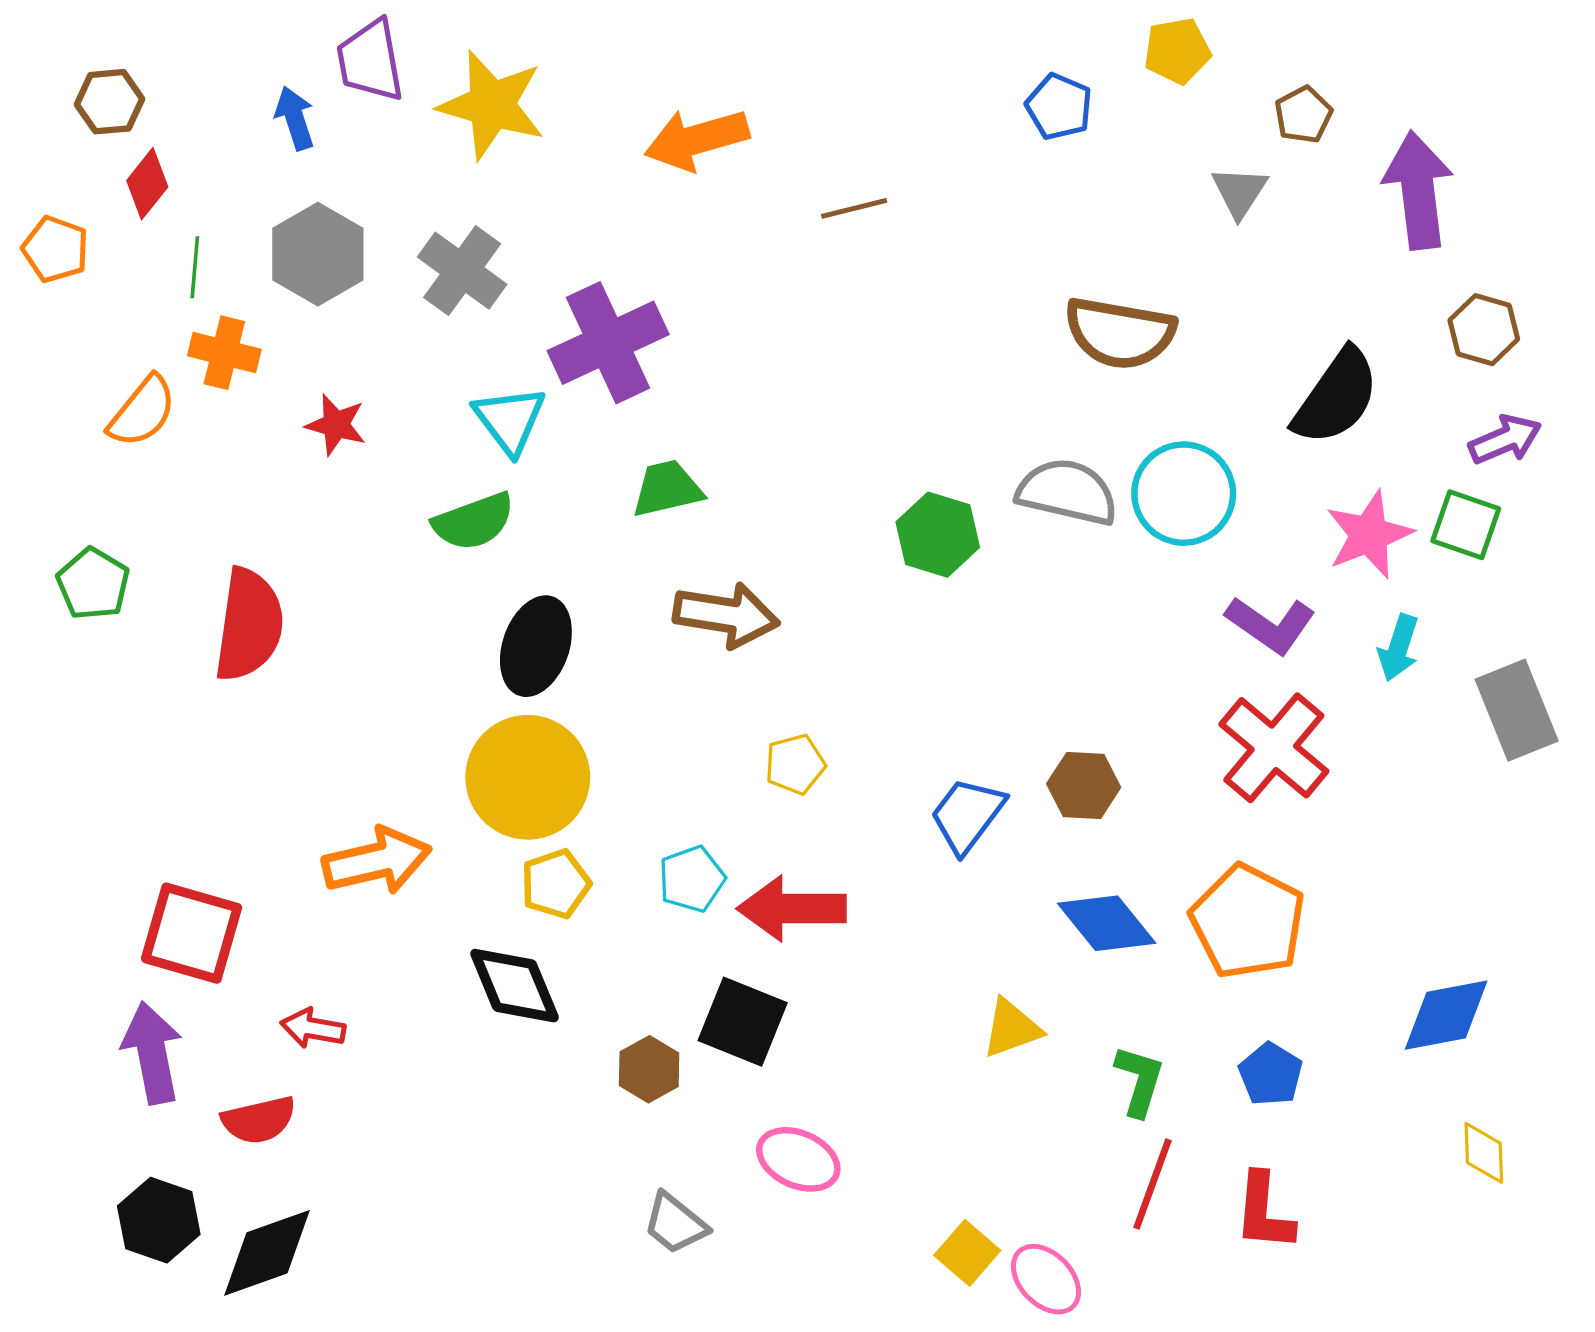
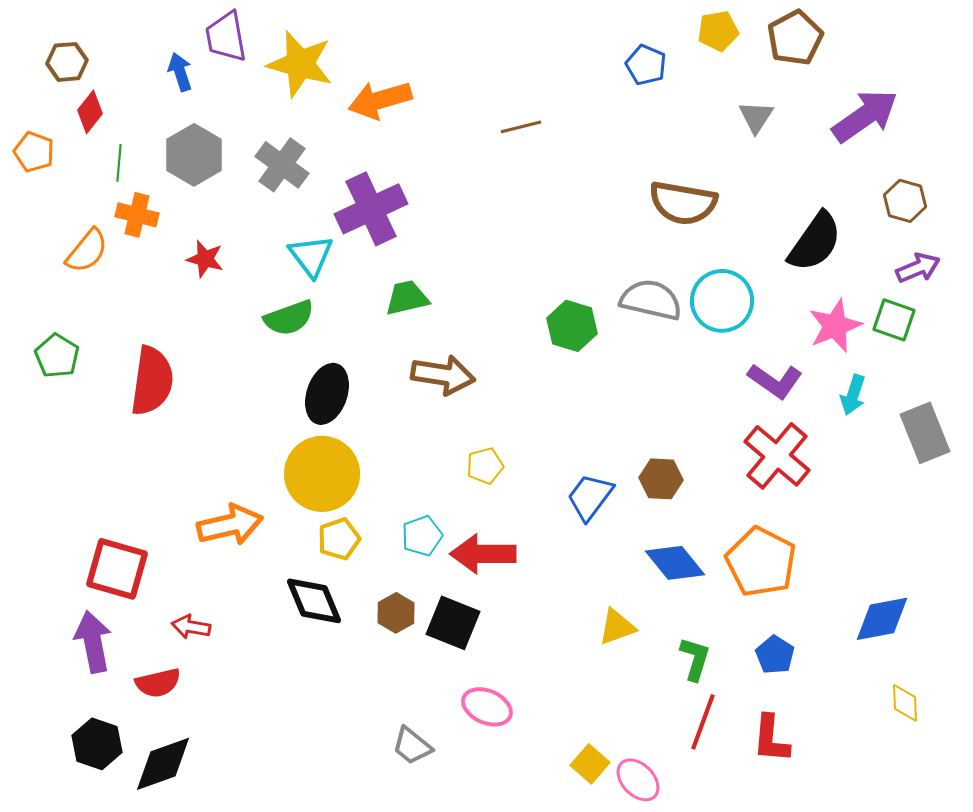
brown pentagon: (1303, 115) -> (795, 38), moved, size x1.6
orange arrow: (697, 139) -> (380, 100), moved
purple arrow: (1418, 190) -> (865, 116), turned 62
brown hexagon: (649, 1069) -> (396, 613), moved

